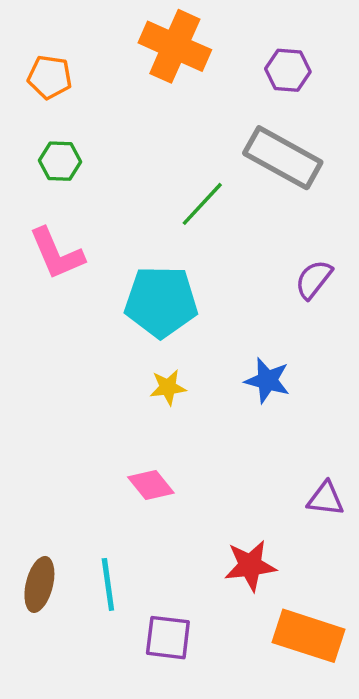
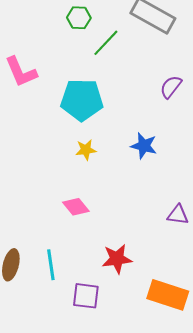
green hexagon: (60, 161) -> (79, 18), moved
red star: (250, 566) -> (117, 259), moved

